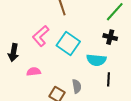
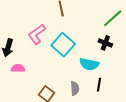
pink semicircle: (34, 72) -> (18, 68), moved
gray semicircle: (77, 86) -> (75, 88), moved

